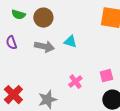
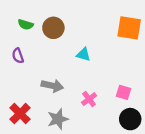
gray arrow: (44, 47) -> (52, 86), moved
pink square: (106, 76) -> (124, 92), turned 32

